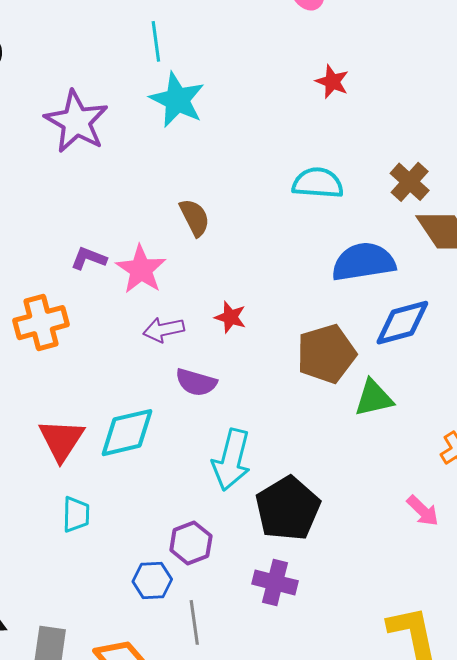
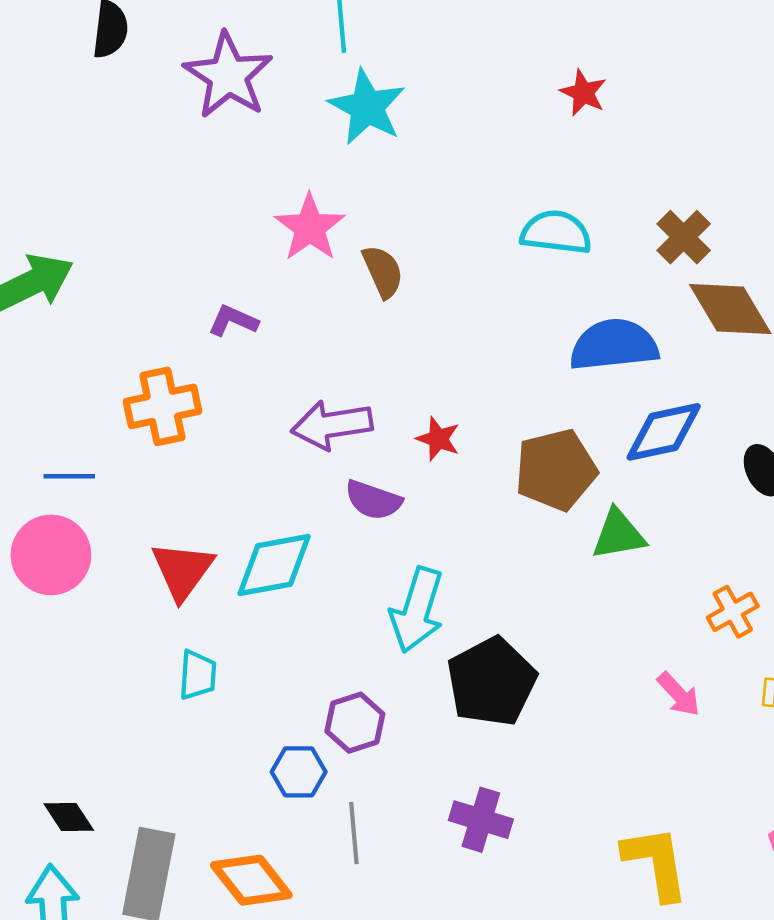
purple star: (76, 122) -> (228, 76), moved
pink star: (141, 269) -> (310, 228), moved
red star: (230, 317) -> (438, 439), moved
purple arrow: (164, 330) -> (332, 425), size x1.4
purple cross: (275, 582) -> (481, 820), moved

